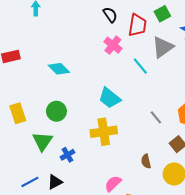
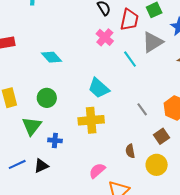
blue cross: (67, 155) -> (55, 140), turned 32

